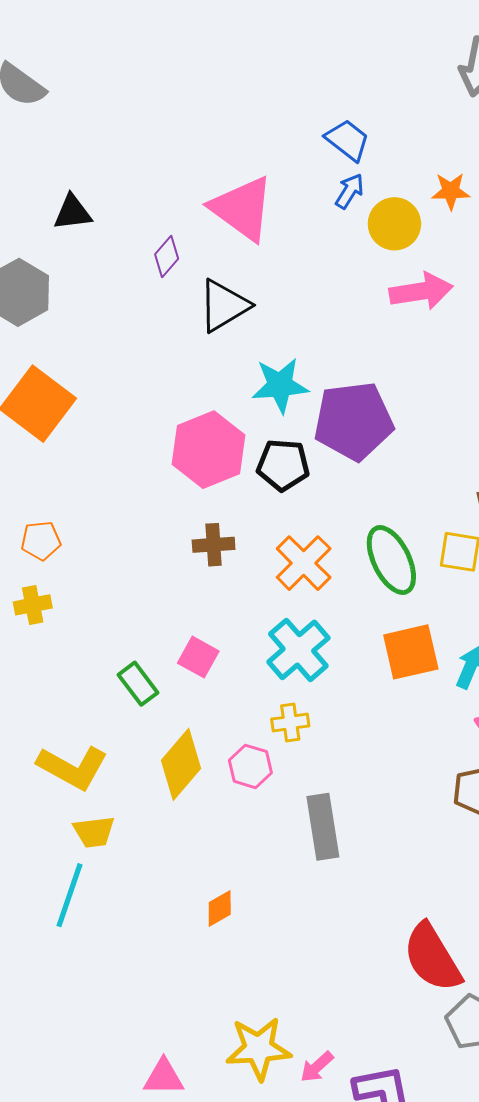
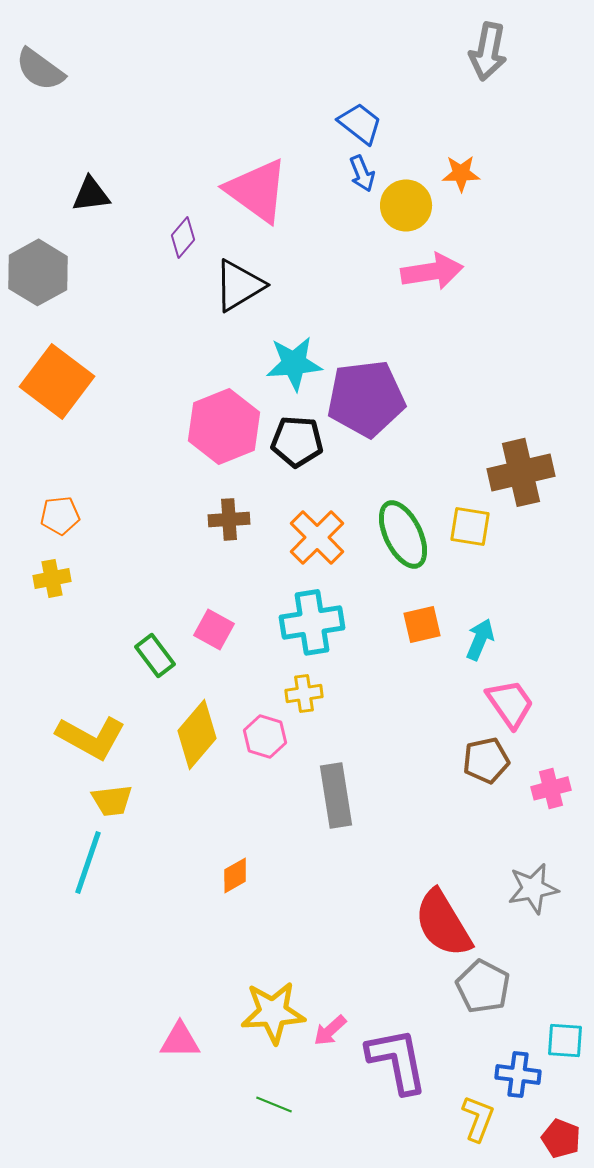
blue arrow: (350, 191) -> (362, 173), turned 126
cyan cross: (298, 650) -> (312, 622), turned 32
orange square: (411, 652) -> (422, 624), size x0.7

